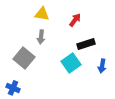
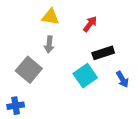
blue arrow: (102, 66) -> (122, 79), turned -40
blue cross: (13, 88) -> (16, 106), turned -32

